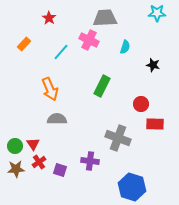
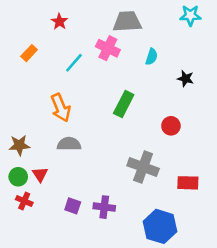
red rectangle: (155, 124) -> (188, 183), moved
purple cross: (90, 161) -> (104, 207), moved
red cross: (39, 162) -> (24, 201), moved, turned -32
brown star: (16, 169) -> (19, 145), moved

